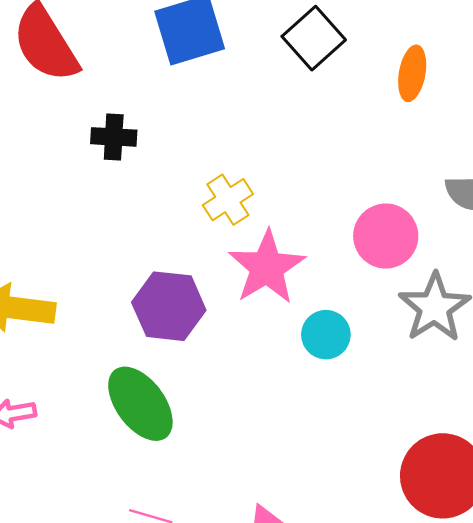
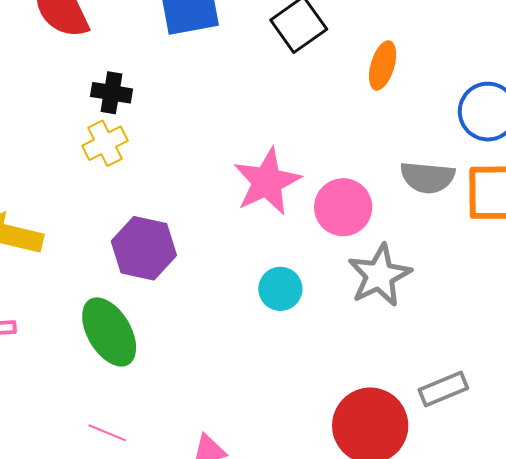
yellow cross: (228, 200) -> (105, 143), moved
pink star: (267, 267) -> (267, 182), moved

